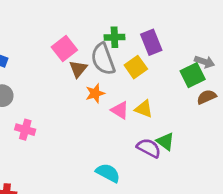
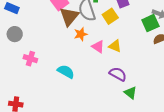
brown triangle: (78, 69) -> (69, 16), size x1.5
green triangle: (165, 141) -> (130, 93), moved
cyan semicircle: (108, 173) -> (66, 72), moved

